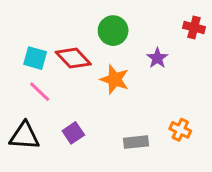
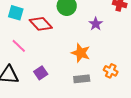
cyan square: (35, 58) -> (16, 13), moved
orange star: (115, 79) -> (81, 53), moved

